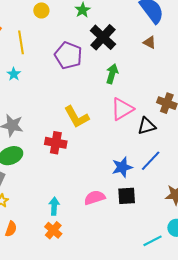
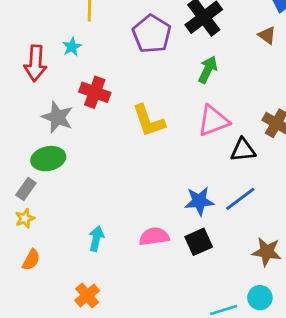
red cross: (56, 143) -> (95, 92), moved
black square: (127, 196) -> (199, 242), turned -30
orange cross: (53, 230) -> (87, 295), moved

